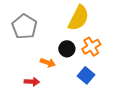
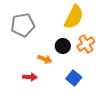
gray pentagon: (24, 27) -> (23, 25), turned 30
blue square: (86, 75) -> (74, 78), moved

